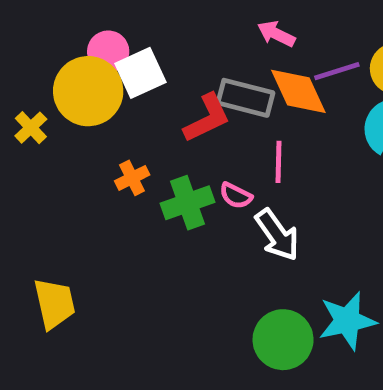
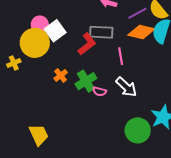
orange diamond: (298, 91) -> (141, 32), moved, turned -40
yellow cross: (31, 128) -> (14, 63), turned 32
pink semicircle: (236, 196) -> (99, 91), moved

